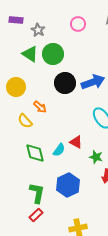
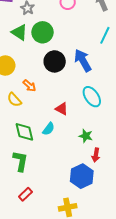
blue arrow: (93, 82) -> (83, 60), turned -100
red triangle: (76, 142) -> (62, 109), moved
blue hexagon: (68, 185) -> (82, 176), moved
green L-shape: (37, 193) -> (20, 161), moved

